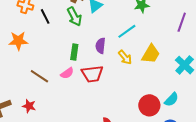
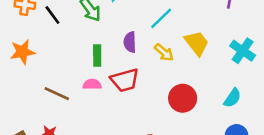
yellow trapezoid: (151, 54) -> (197, 43), turned -60
pink semicircle: (67, 73) -> (92, 84), turned -136
red circle: (149, 105) -> (183, 98), moved

